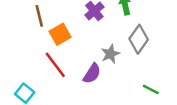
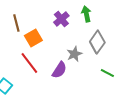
green line: (151, 89) -> (107, 73), moved

